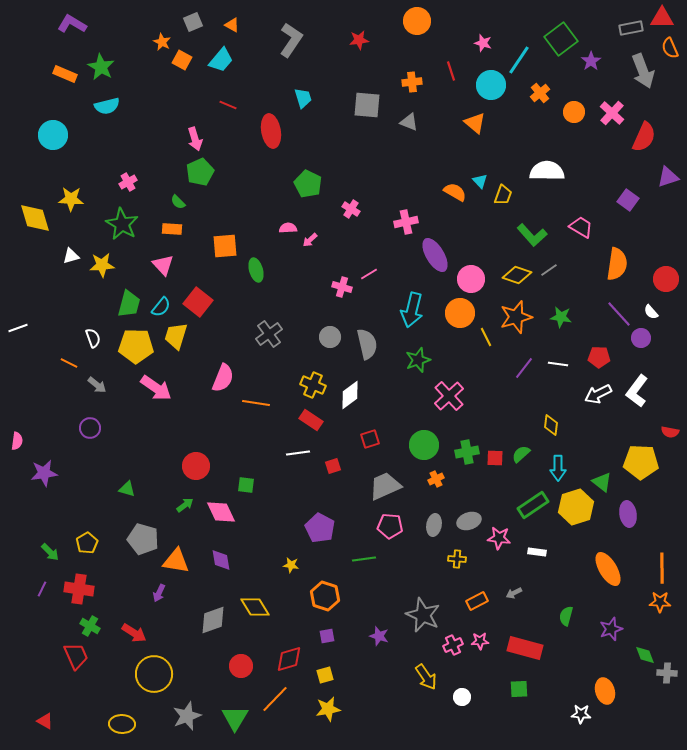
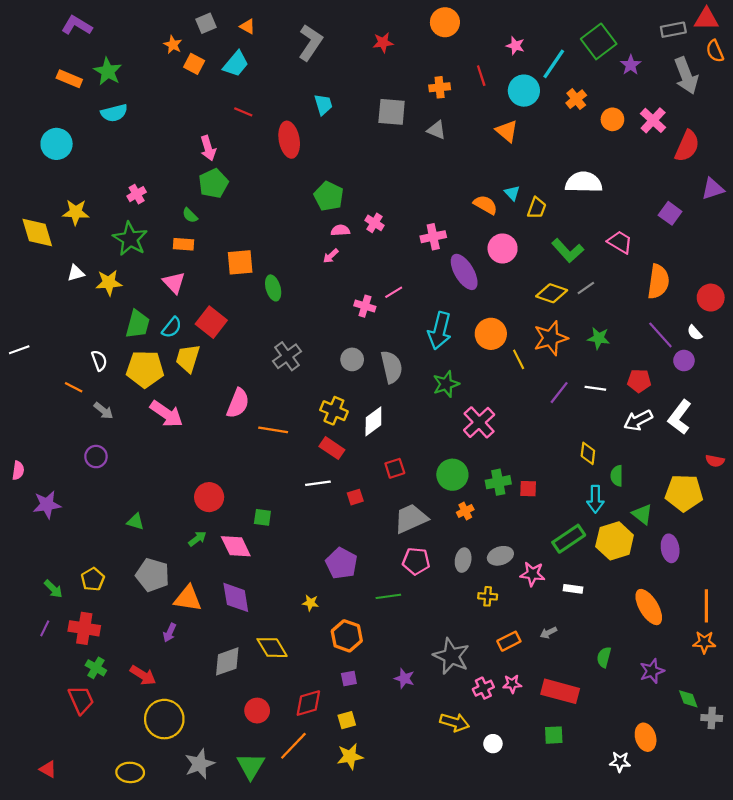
pink semicircle: (288, 228) -> (340, 230), moved
pink circle: (471, 279) -> (503, 248), moved
green semicircle: (521, 454) -> (617, 476), moved, turned -48
purple diamond: (221, 560) -> (236, 597), size x1.4
yellow arrow: (426, 677) -> (455, 722), turned -40

